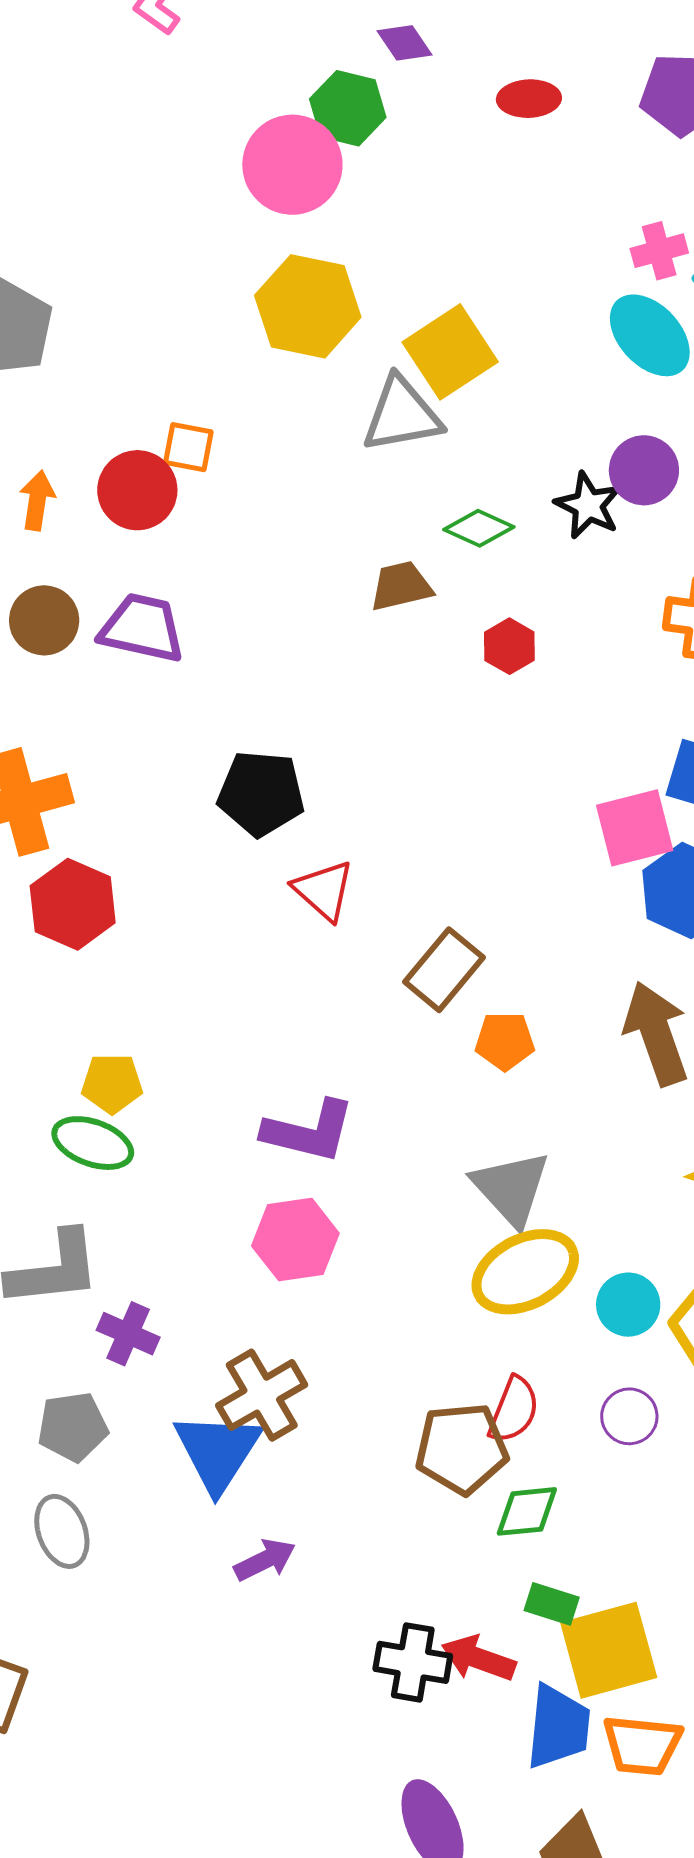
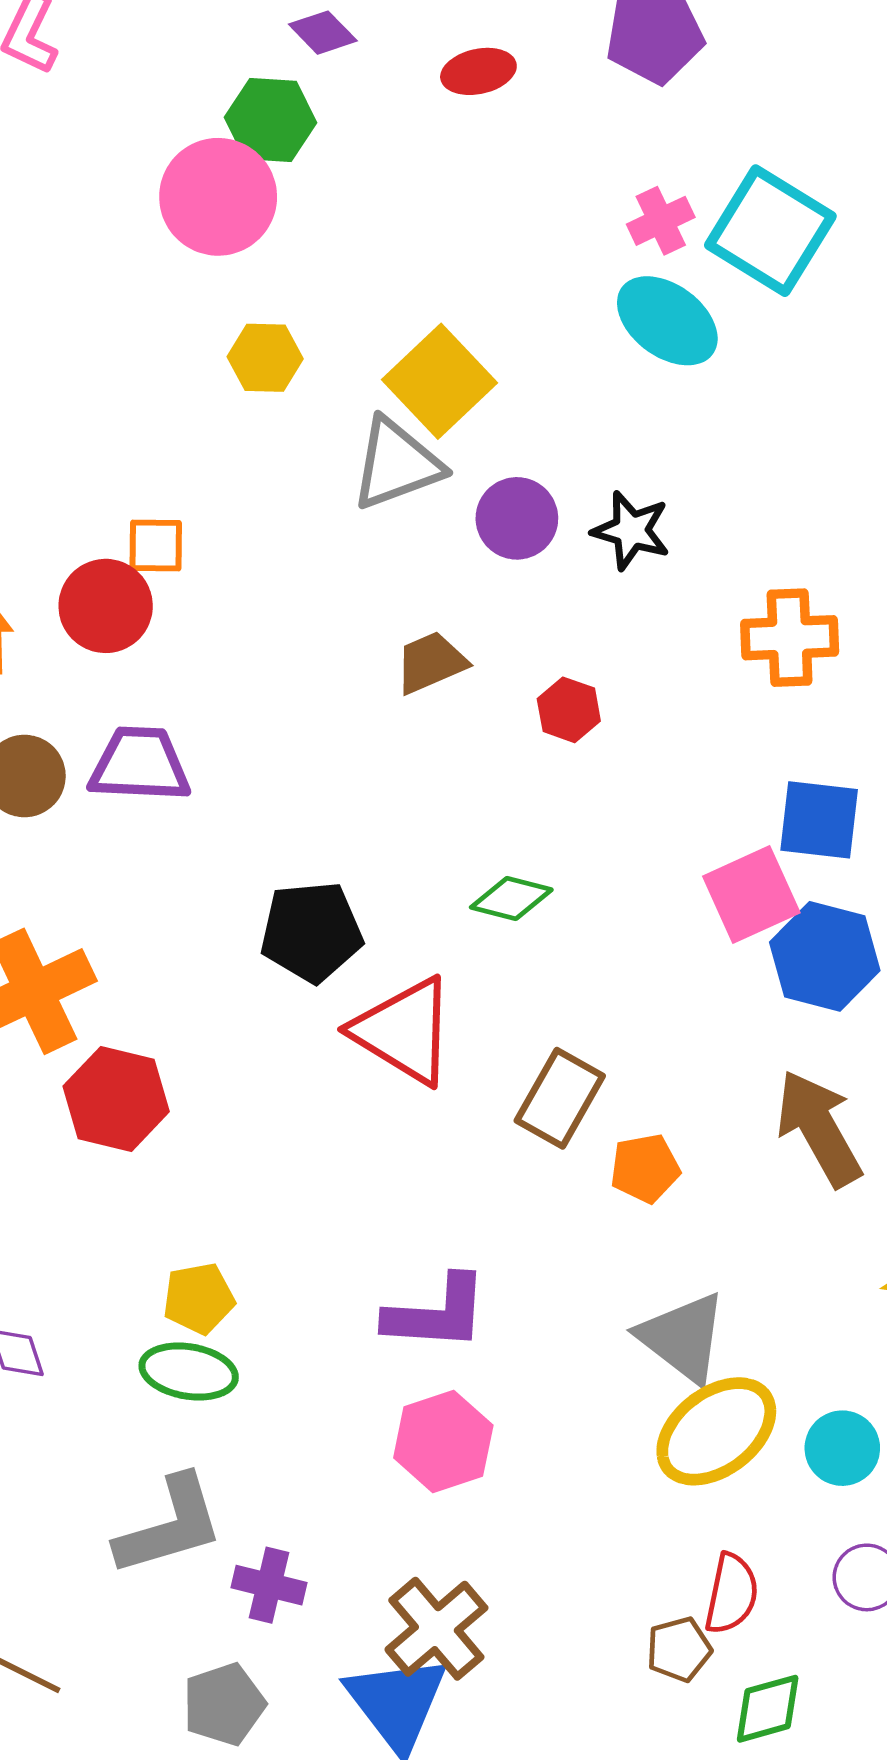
yellow hexagon: (308, 306) -> (265, 358), size x0.6
purple circle: (644, 470) -> (517, 518), moved
green diamond: (479, 528) -> (511, 899), moved
red triangle: (324, 890) -> (404, 1031), size x1.5
brown pentagon: (462, 1449) -> (679, 1649), size x0.6

